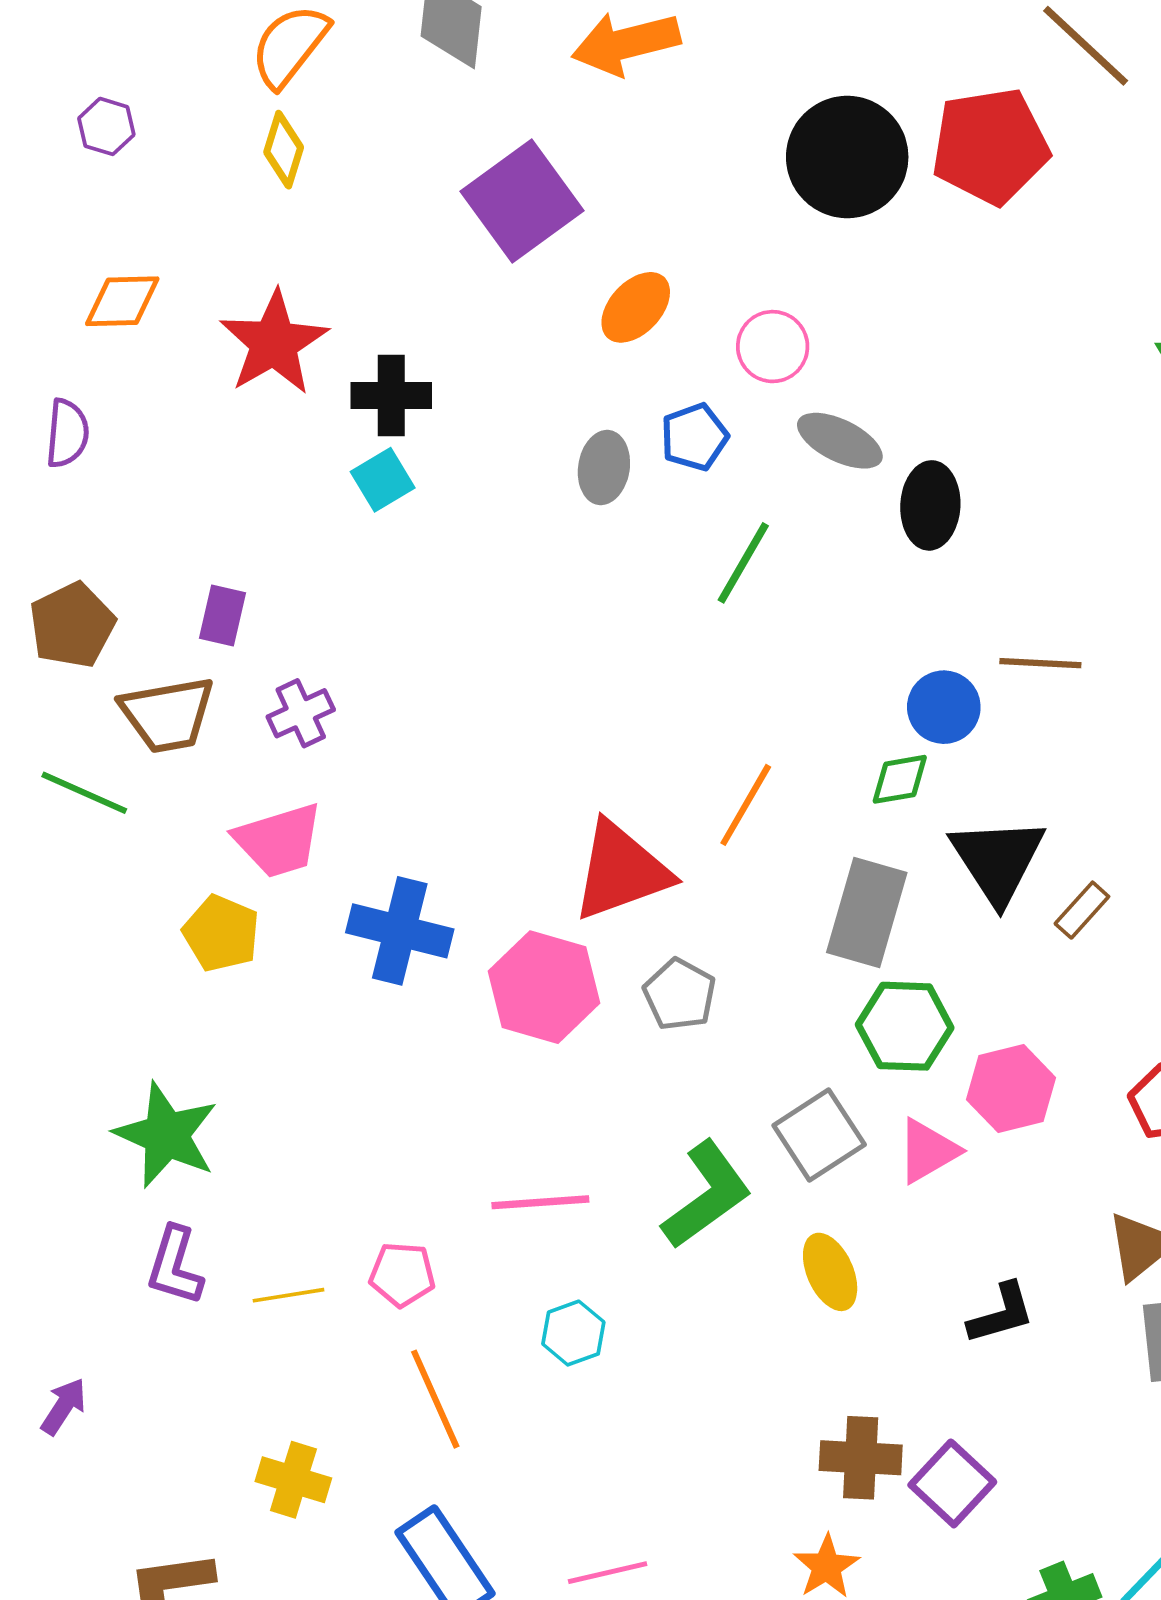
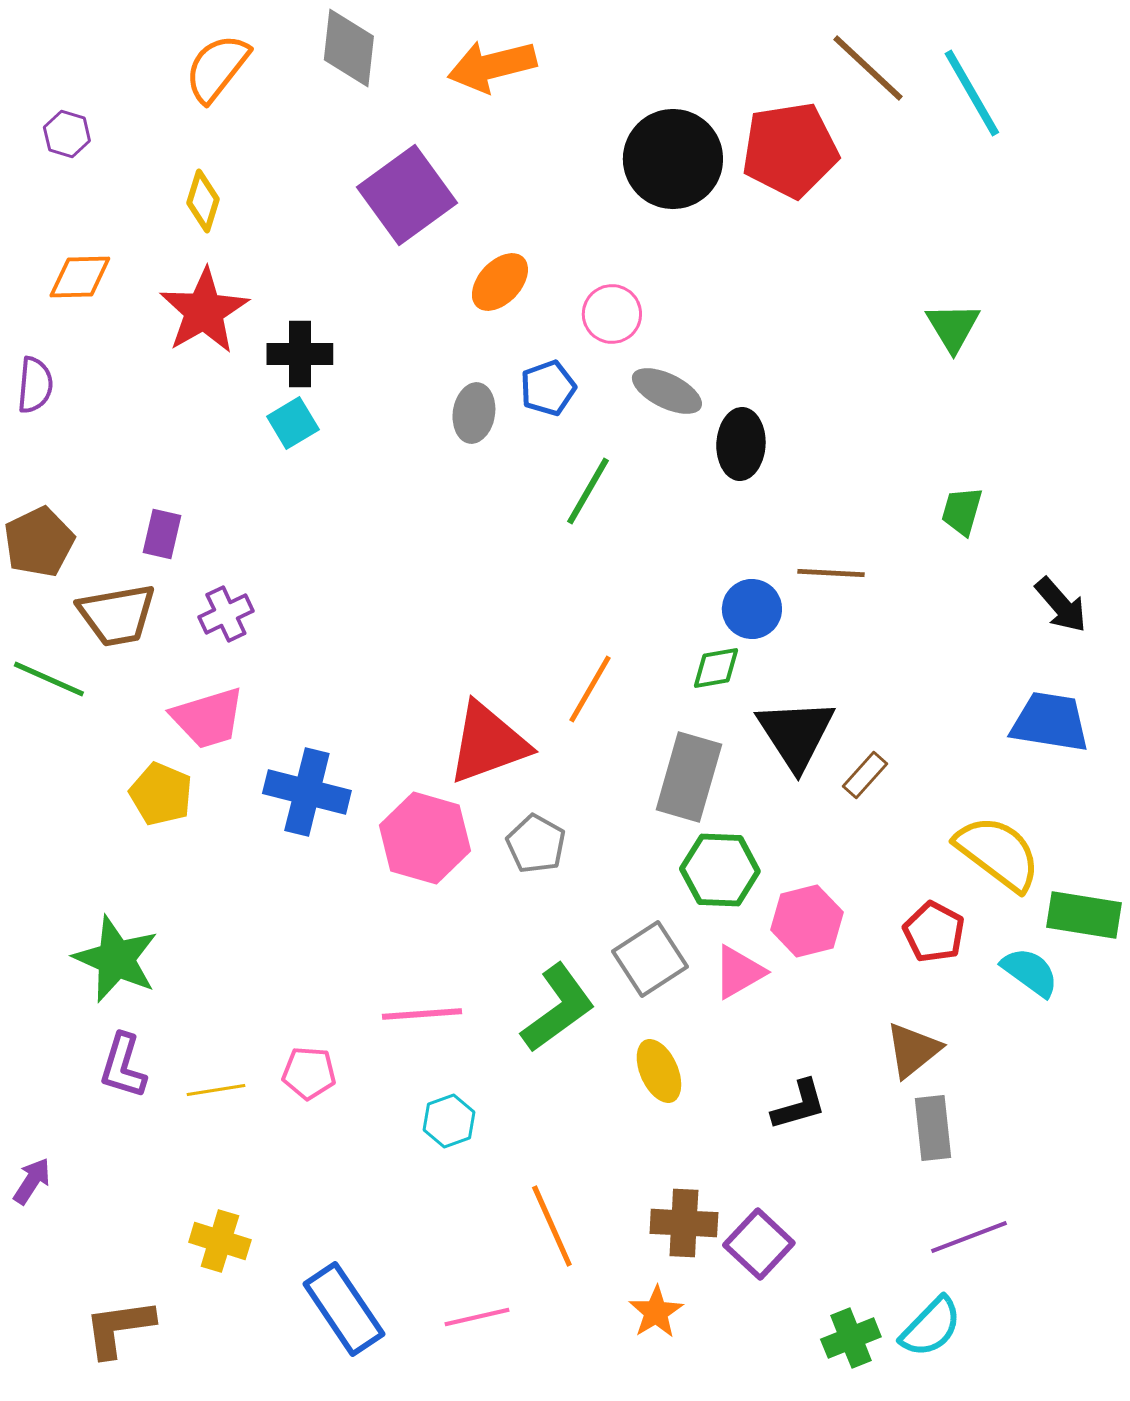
yellow diamond: (284, 150) -> (203, 201), moved
orange line: (435, 1399) -> (552, 1226), moved

